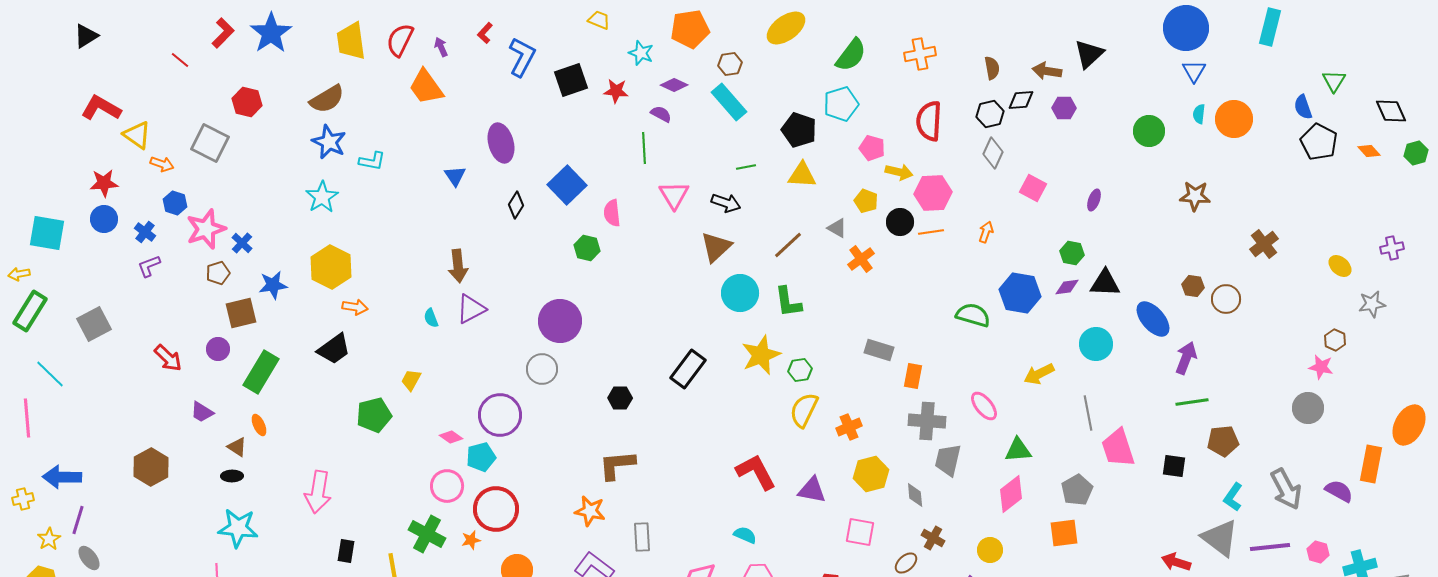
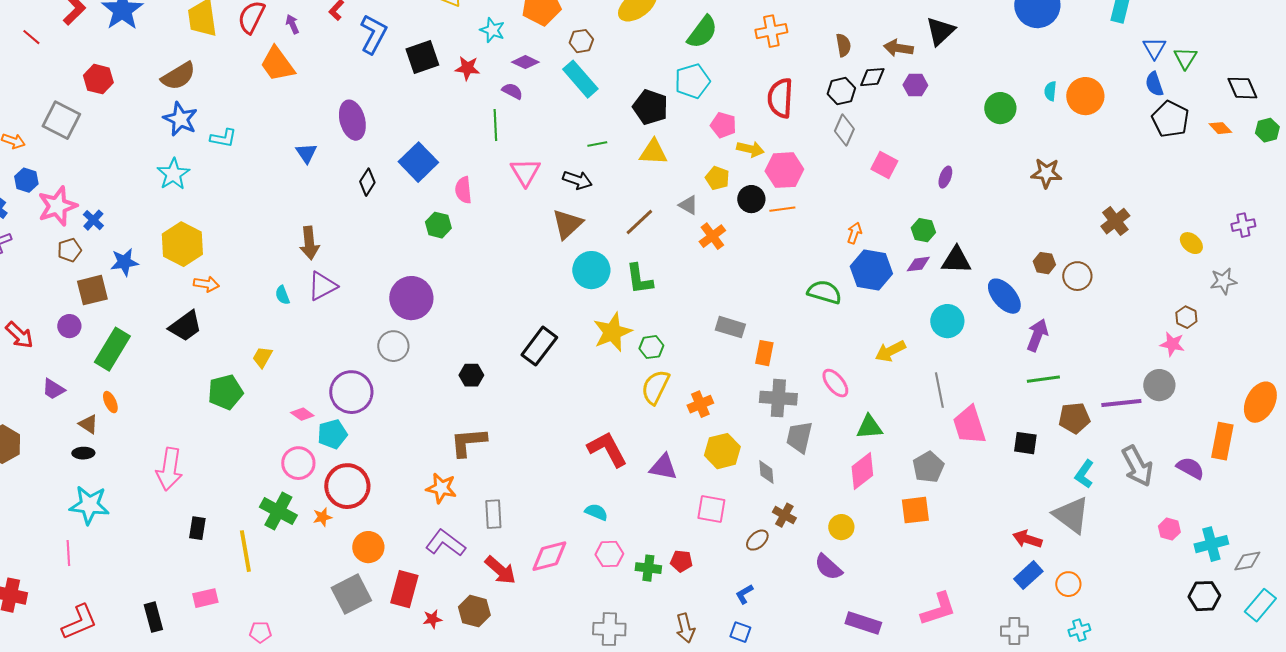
blue triangle: (1194, 71) -> (1154, 48), moved
orange arrow: (986, 232) -> (854, 233), moved
purple line: (1270, 547) -> (1121, 403), moved

